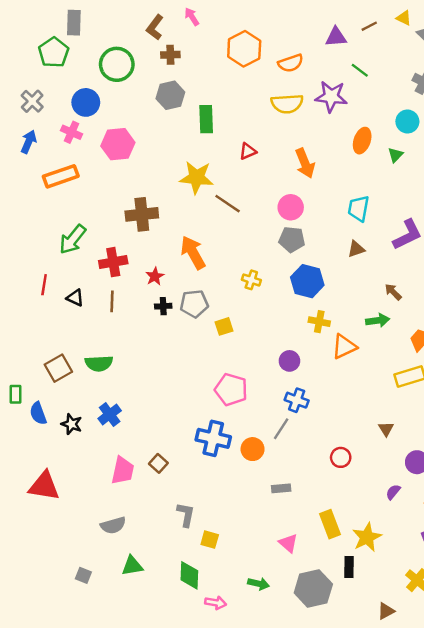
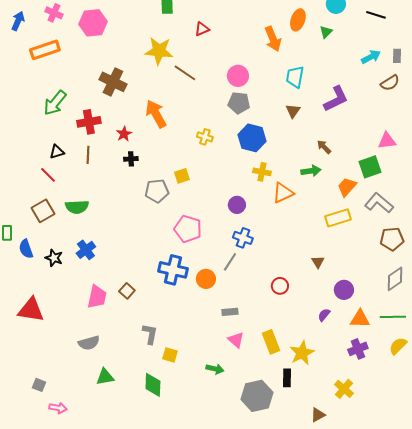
orange arrow: (305, 163) -> (273, 39), moved
brown cross: (142, 214) -> (113, 82), turned 32
brown triangle: (356, 249) -> (293, 111), turned -35
red line: (44, 285) -> (48, 175), moved, turned -54
black triangle: (75, 298) -> (57, 152), turned -42
gray pentagon: (194, 304) -> (157, 191), moved
pink triangle: (288, 543) -> (236, 340), moved
gray square: (83, 575) -> (39, 385), moved
green arrow: (258, 584) -> (215, 369), moved
pink arrow: (216, 603) -> (58, 408), moved

